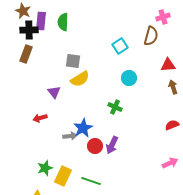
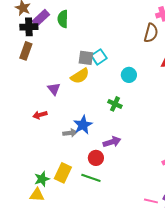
purple rectangle: (41, 21) -> (41, 18), turned 42
cyan square: (120, 46) -> (99, 57), moved
gray square: (73, 61) -> (86, 58), moved
purple arrow: (112, 145) -> (112, 142), turned -132
red circle: (95, 146) -> (96, 158), moved
green star: (45, 168) -> (42, 179), moved

